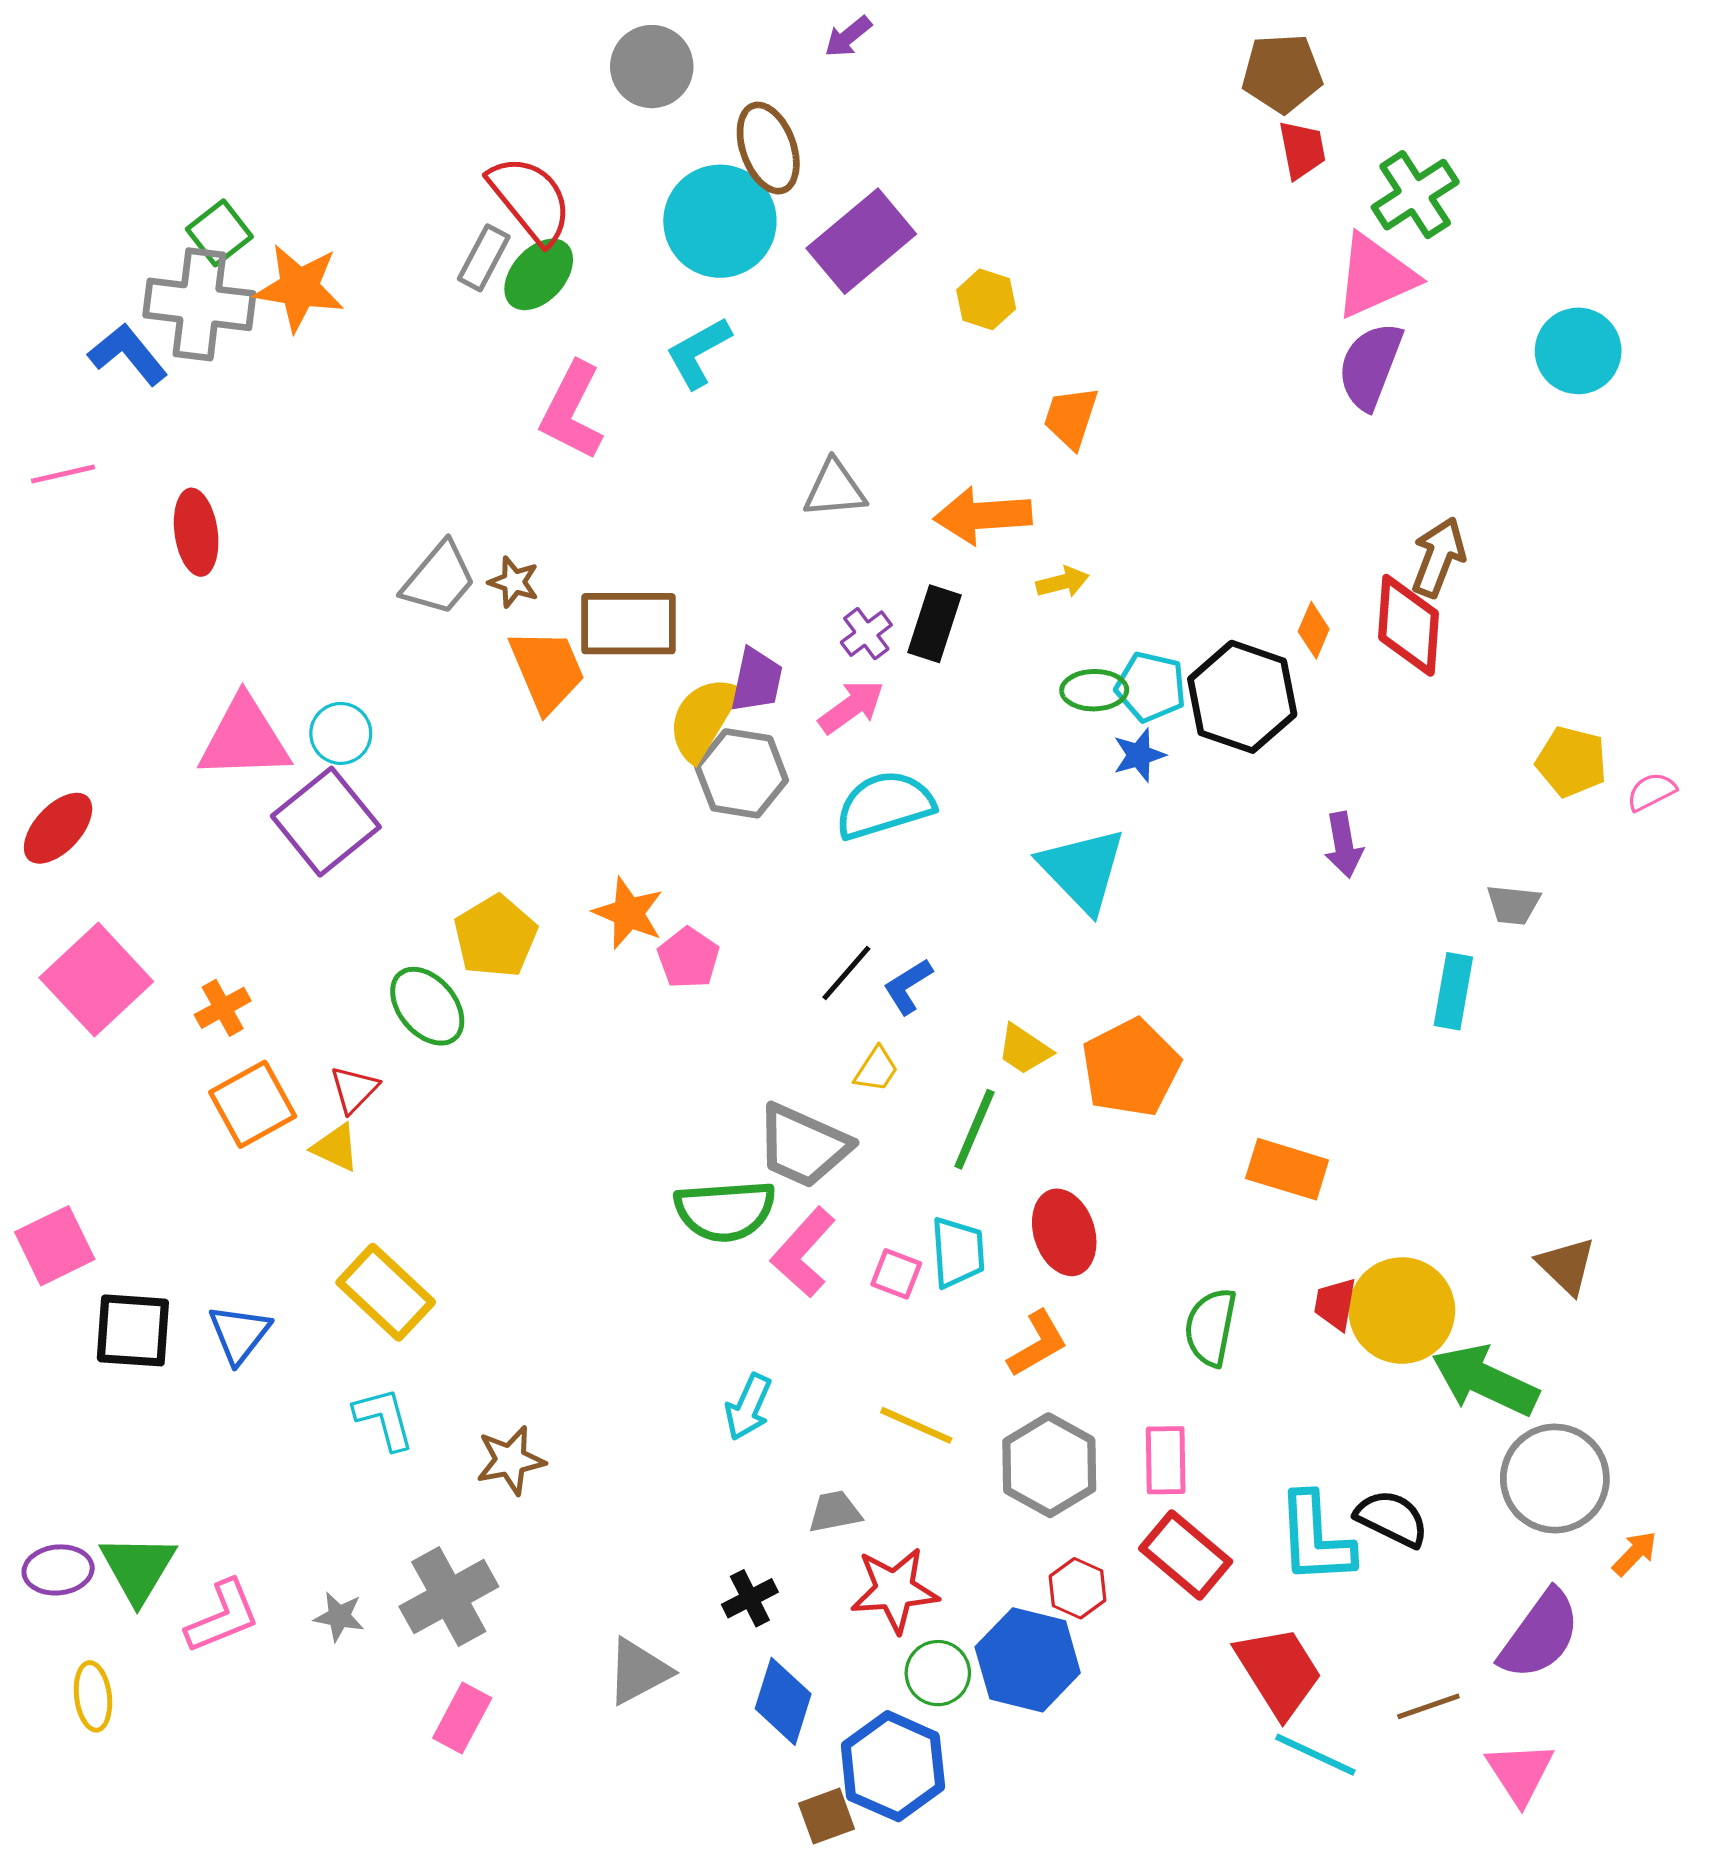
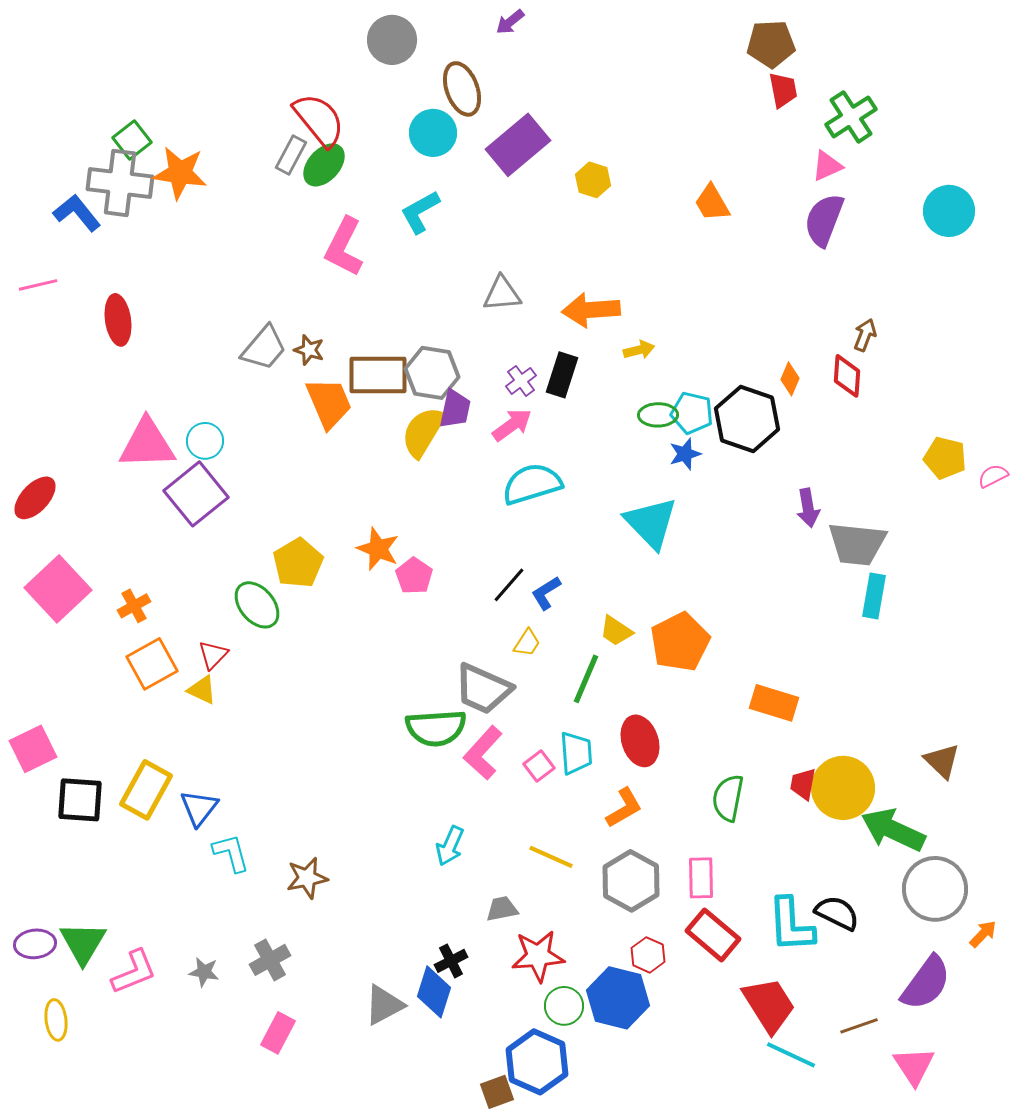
cyan circle: (720, 221) -> (433, 133), size x0.7
pink triangle: (1375, 276) -> (827, 166), size x0.6
orange trapezoid: (1071, 417) -> (712, 203), moved, turned -48
brown arrow: (1438, 557) -> (865, 335), size x0.7
red diamond: (1408, 625) -> (847, 376), size x0.7
gray hexagon: (742, 773) -> (432, 373), moved
gray trapezoid: (1513, 905) -> (857, 544), moved, size x1.8
pink square: (896, 1274) -> (539, 766), turned 32
yellow rectangle: (386, 1292) -> (146, 790), moved, turned 76
blue triangle: (239, 1334) -> (199, 808), moved
gray cross: (449, 1597) -> (270, 960), size x0.7
blue diamond: (783, 1701) -> (434, 992), moved

